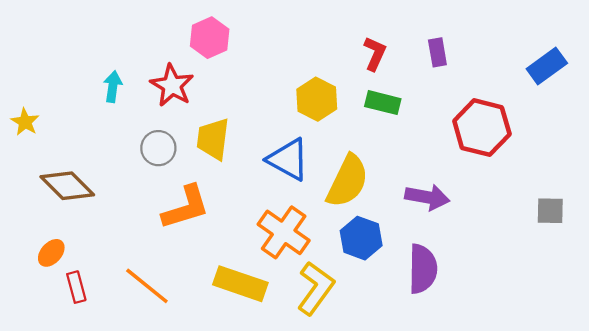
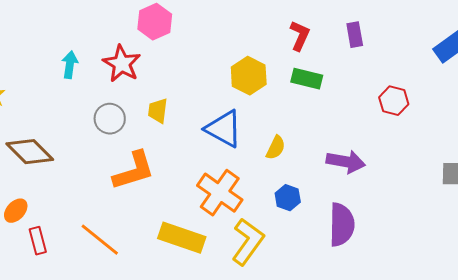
red hexagon: (482, 128) -> (394, 101), size x0.6
yellow trapezoid: (213, 139) -> (158, 111), size x0.7
yellow semicircle: (347, 181) -> (276, 148), size x0.5
blue hexagon: (361, 238) -> (288, 198), size x0.7

